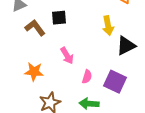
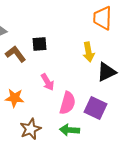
pink semicircle: (87, 77) -> (68, 103), size x1.6

